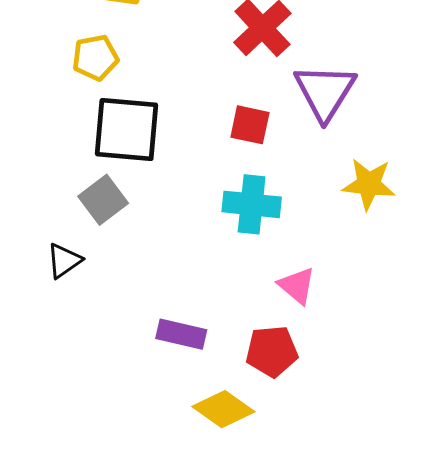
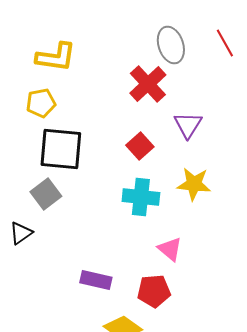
purple triangle: (325, 92) -> (188, 125), size x0.7
red square: (250, 125) -> (140, 146), turned 36
yellow star: (369, 184) -> (194, 184), moved

